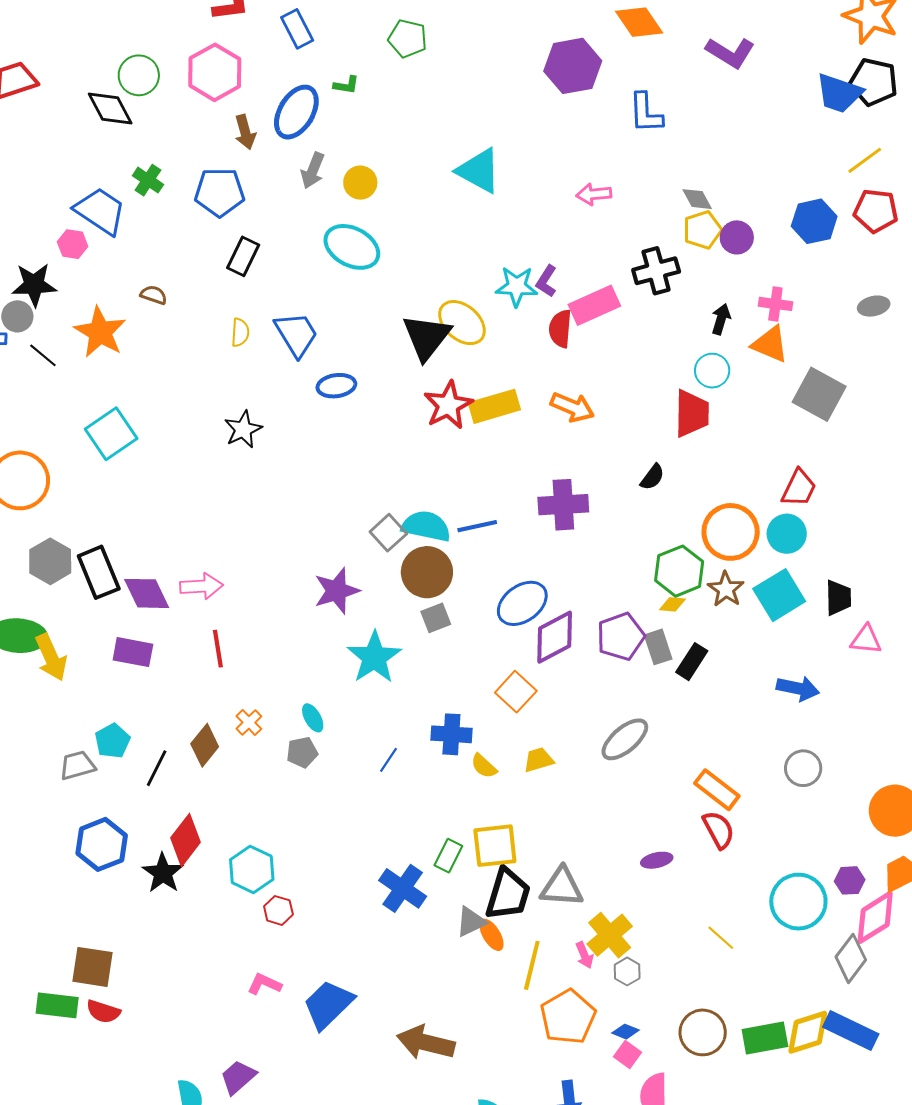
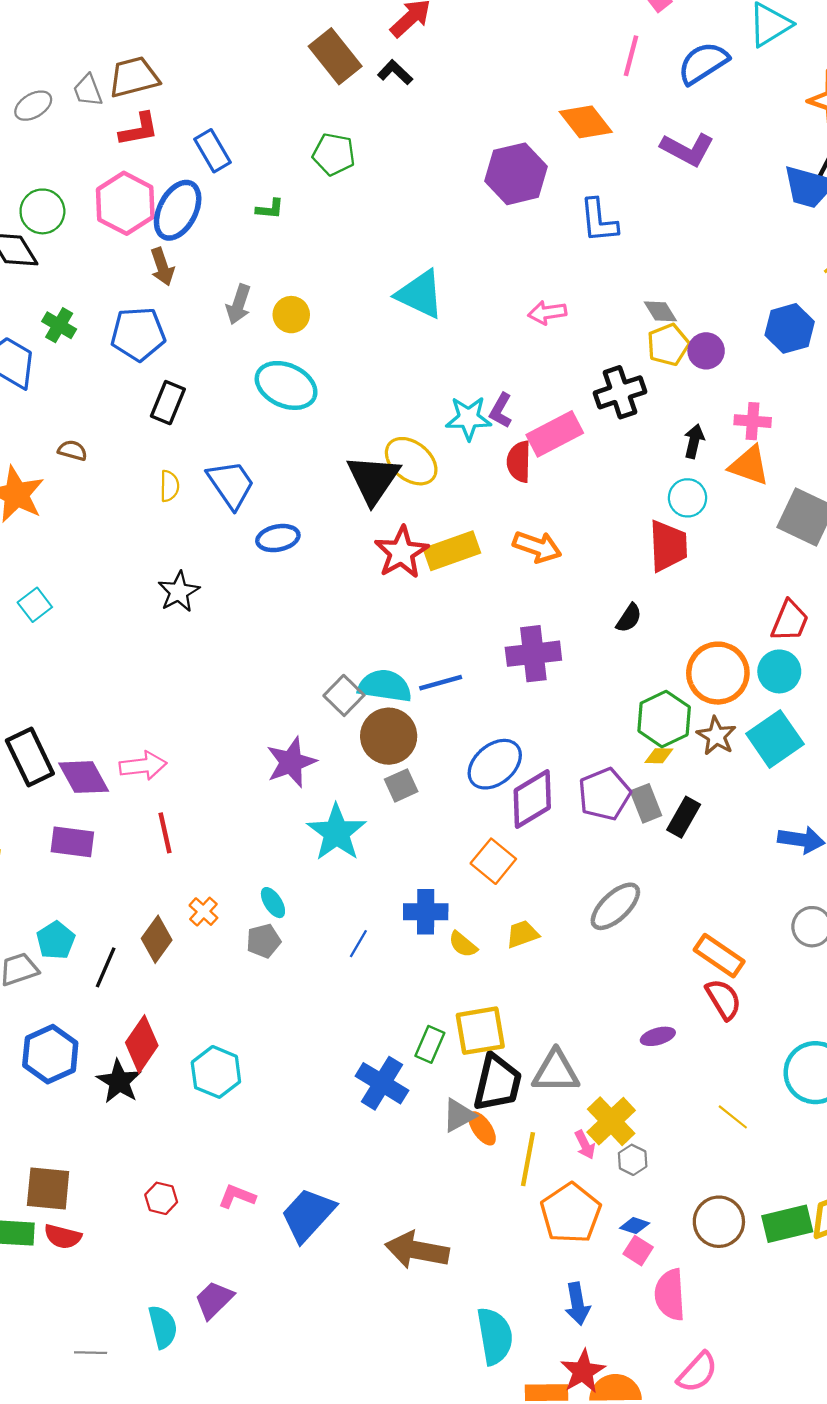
blue ellipse: (296, 112) -> (178, 210), moved
cyan square: (111, 434) -> (35, 605), size x0.6
red hexagon: (278, 910) -> (161, 1198), moved

